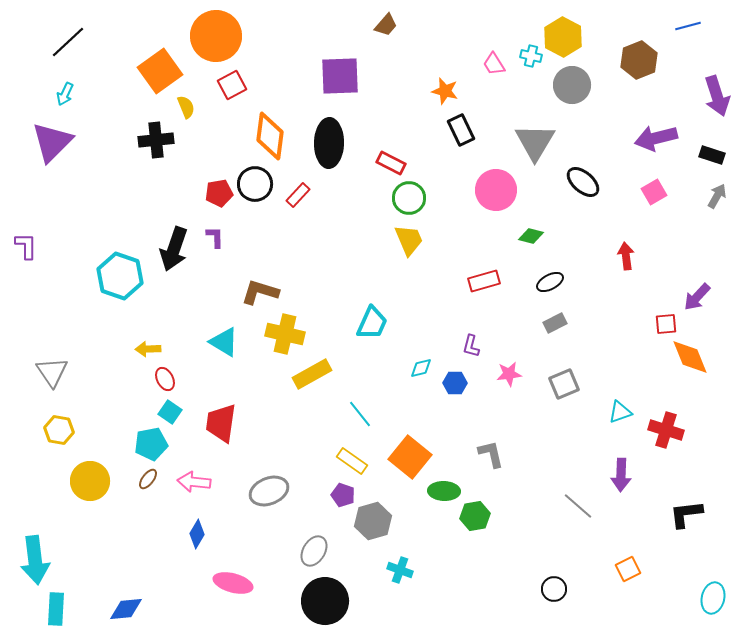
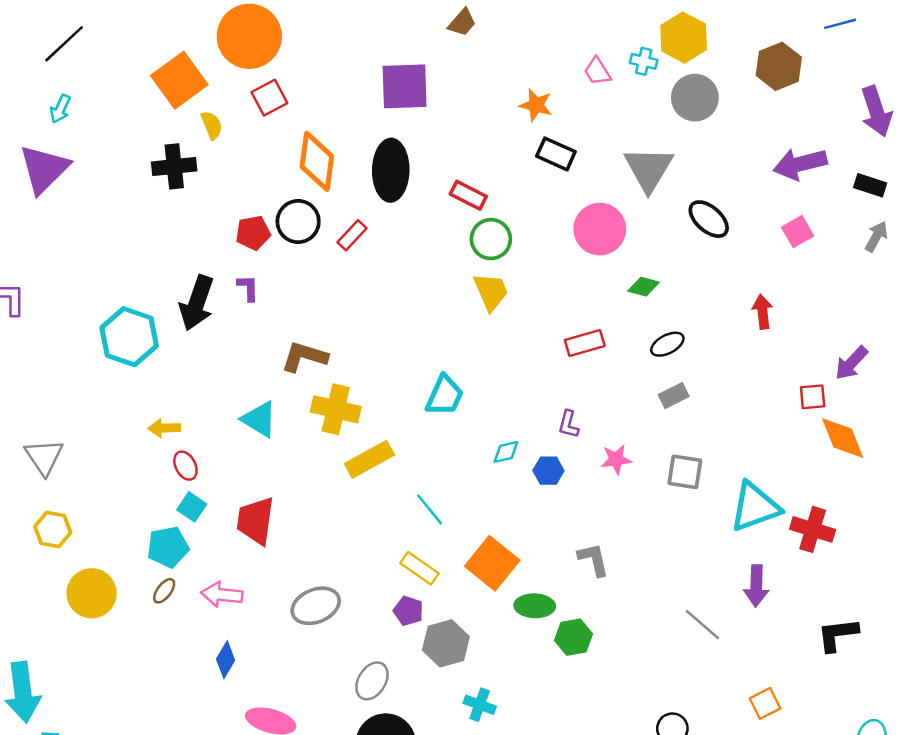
black rectangle: (461, 130) -> (556, 154), turned -40
gray square: (564, 384) -> (685, 472), turned 32
cyan triangle: (620, 412) -> (755, 507), size x1.8

